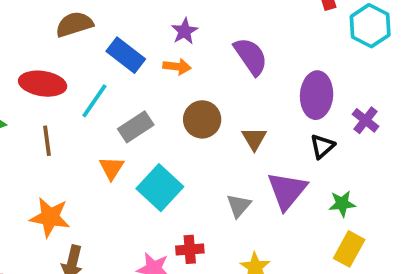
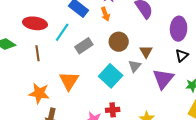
orange arrow: (177, 67) -> (105, 14), turned 64
orange triangle: (112, 168) -> (69, 81), moved, size x1.5
cyan square: (160, 188) -> (111, 76), moved
gray triangle: (239, 206) -> (135, 66), moved

